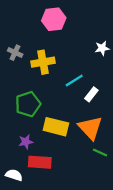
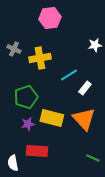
purple star: (26, 142) -> (28, 124), moved
green line: (100, 153) -> (93, 158), moved
white semicircle: (14, 175) -> (13, 163), turned -119

